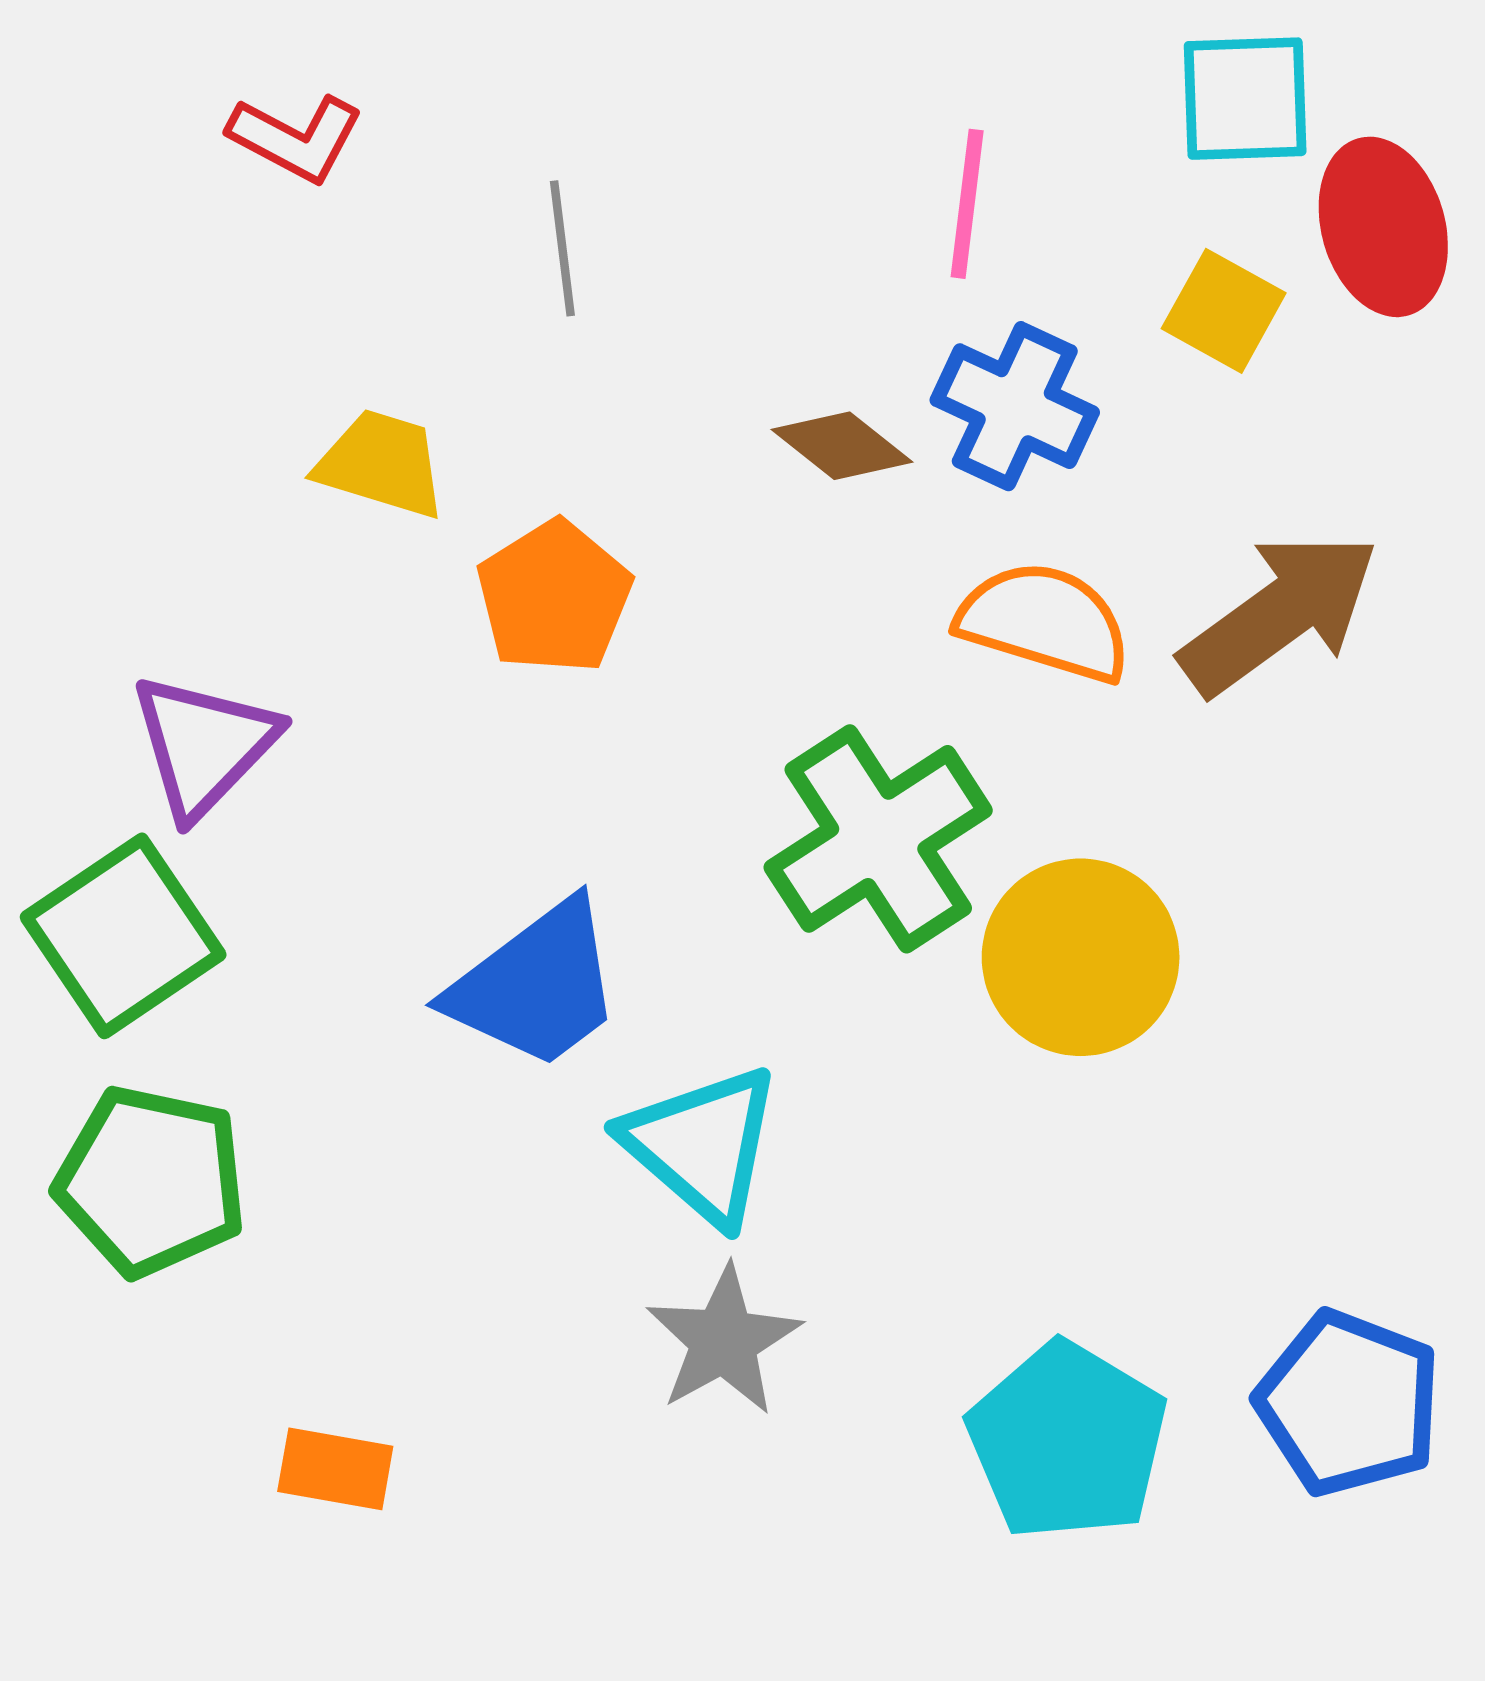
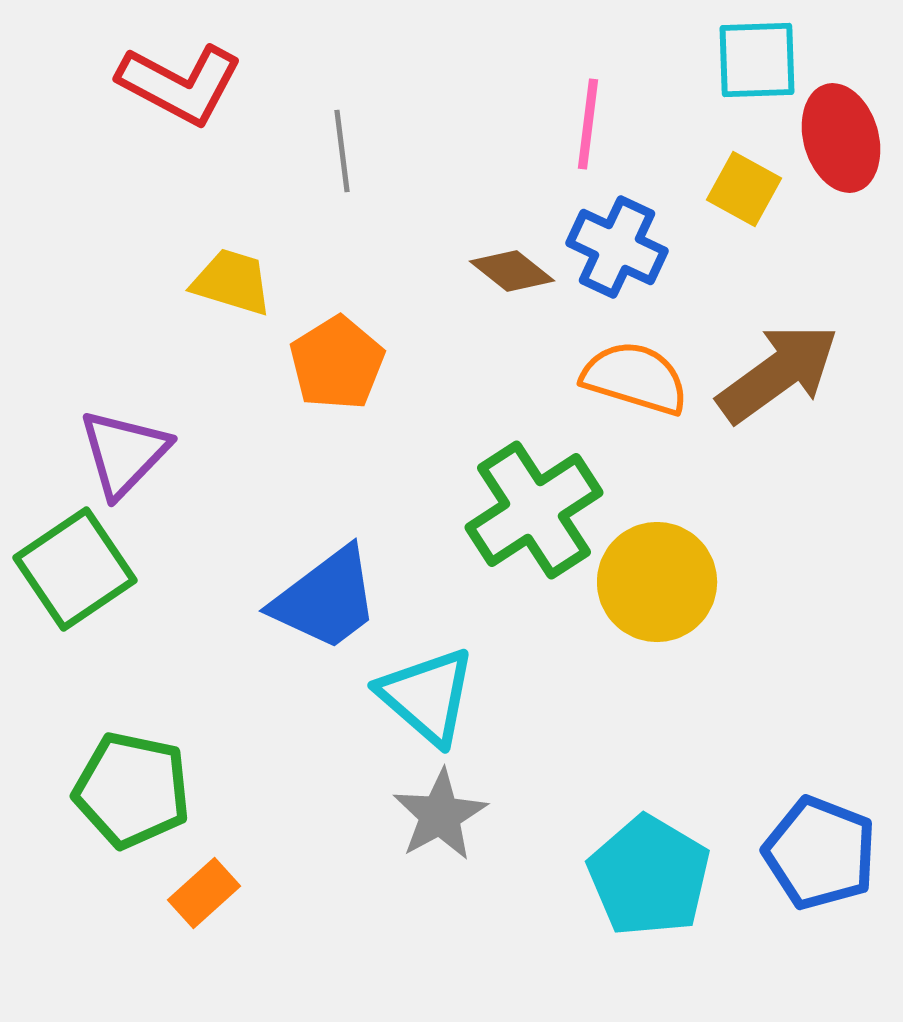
red L-shape: (296, 138) -> (180, 84), size x1.5
green pentagon: (151, 1181) -> (132, 790), moved
orange rectangle: (335, 1469) -> (204, 893), turned -52

